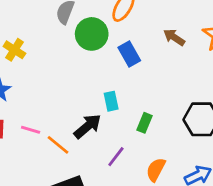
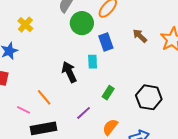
cyan rectangle: (111, 101) -> (93, 62), moved
black arrow: (88, 126) -> (69, 72), moved, turned -85
pink line: (31, 130) -> (24, 110), moved

